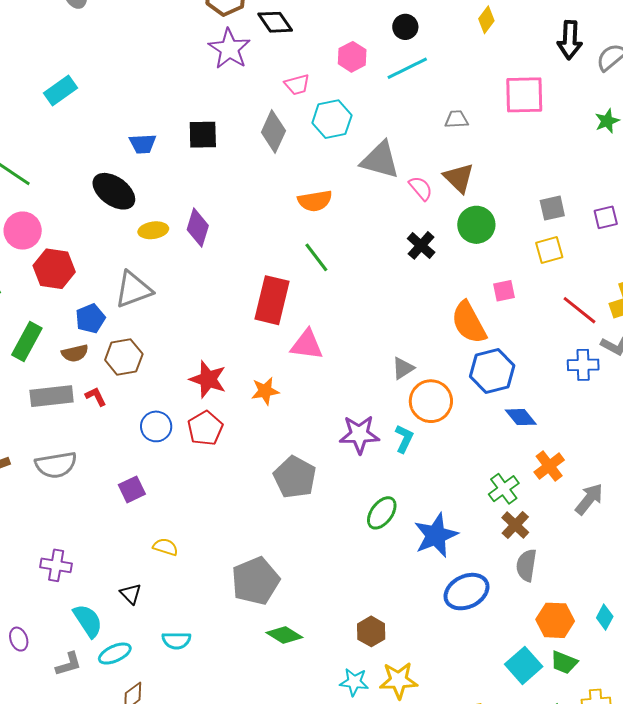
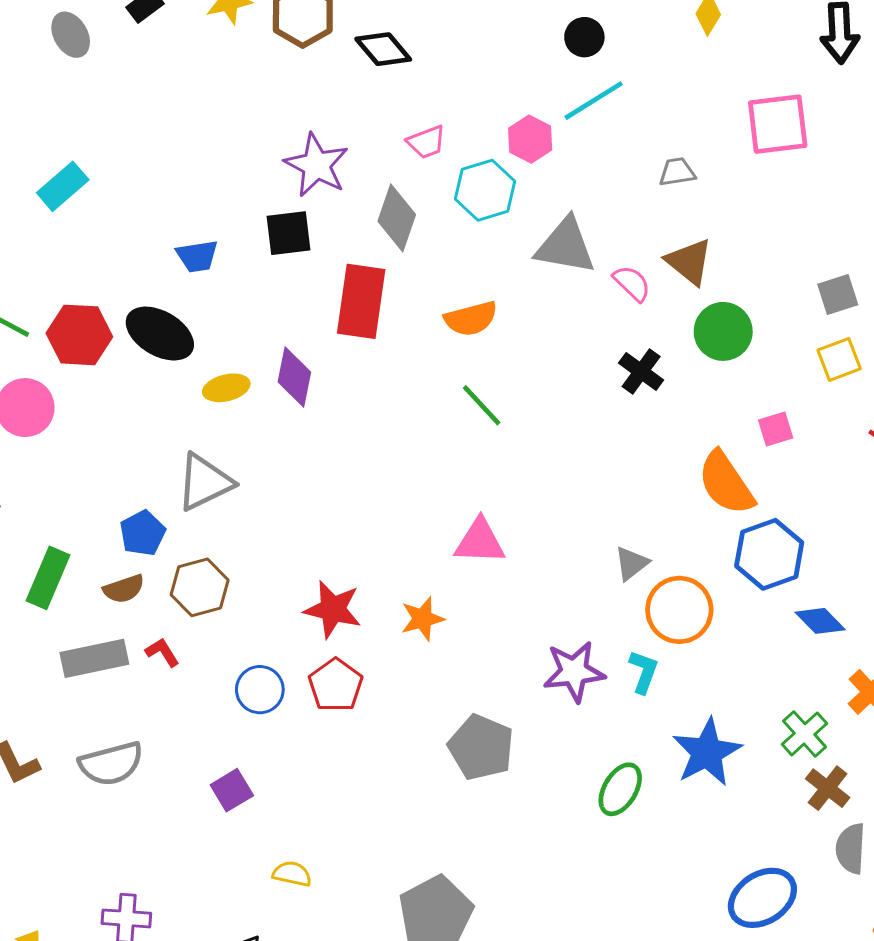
purple star: (229, 49) -> (316, 165), moved
pink hexagon: (352, 57) -> (530, 139), moved
red hexagon: (54, 269) -> (79, 335), moved
red rectangle: (272, 300) -> (361, 301), moved
blue star: (436, 535) -> (707, 752), moved

